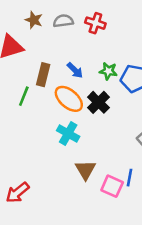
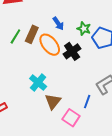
brown rectangle: (43, 75) -> (32, 34), moved
cyan cross: (68, 133) -> (38, 83), moved
blue line: (129, 178) -> (87, 102), moved

